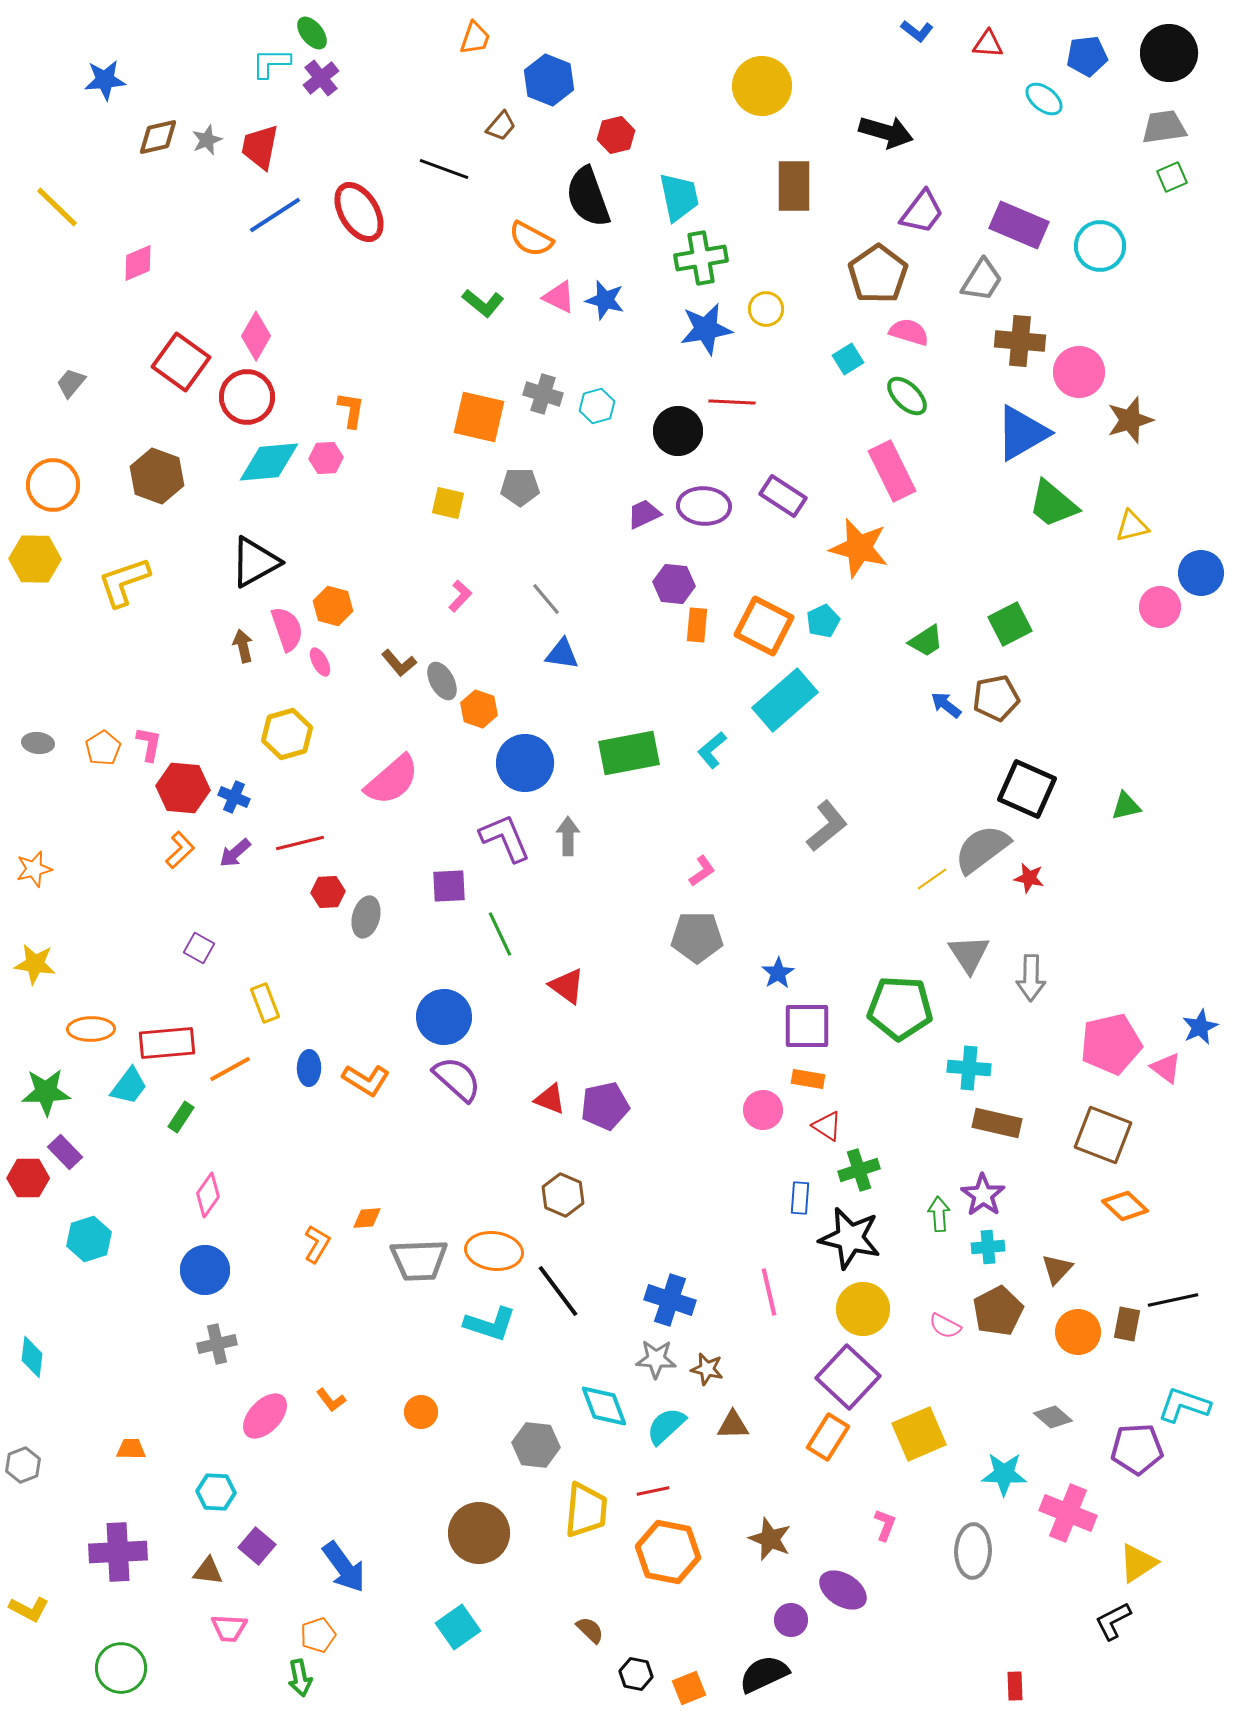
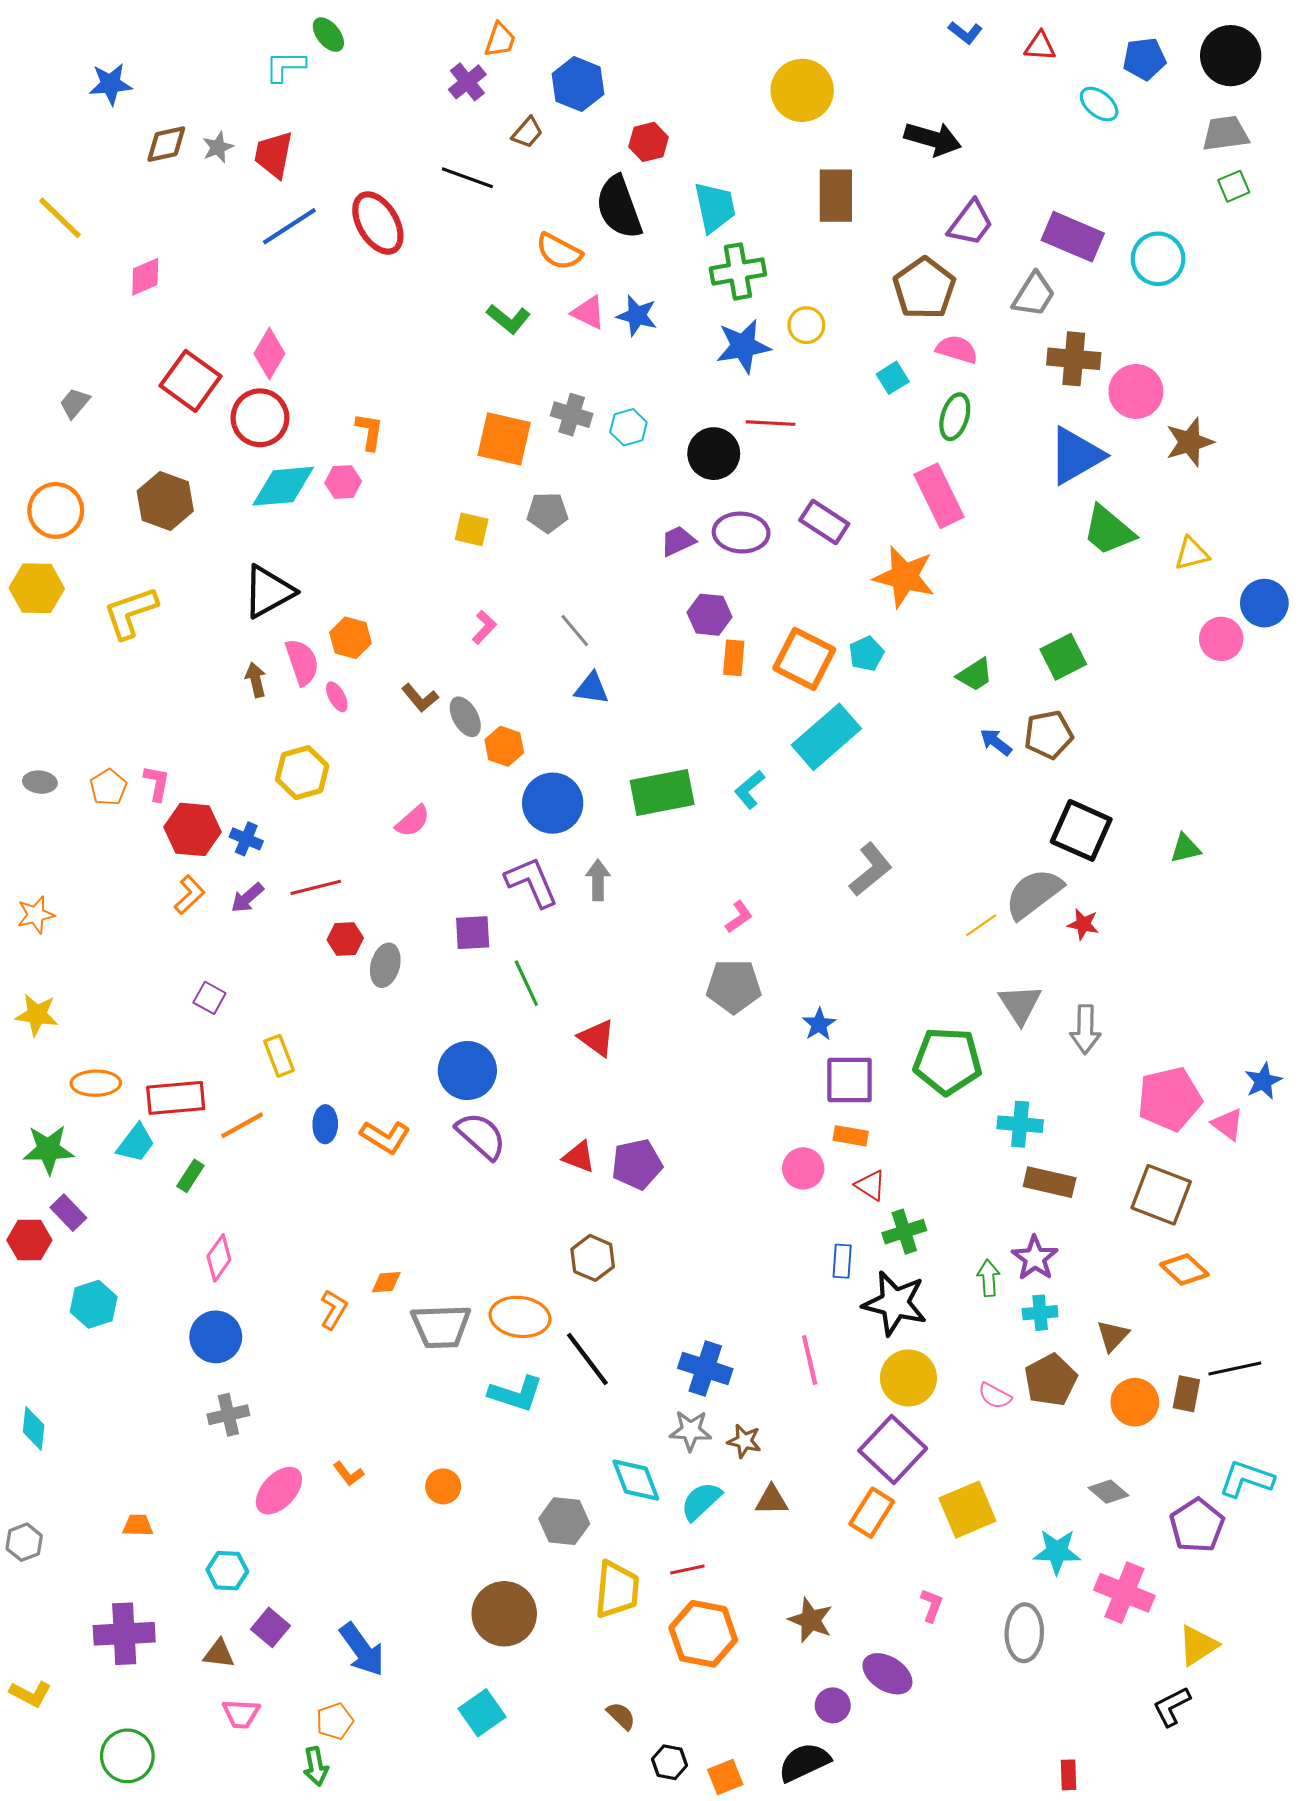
purple cross: (321, 78) -> (467, 82), moved
green ellipse: (907, 396) -> (955, 417), turned 63
pink semicircle: (392, 780) -> (413, 821), size x0.6
purple pentagon: (1137, 1449) -> (1197, 1525), turned -30

